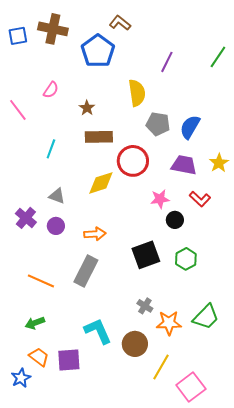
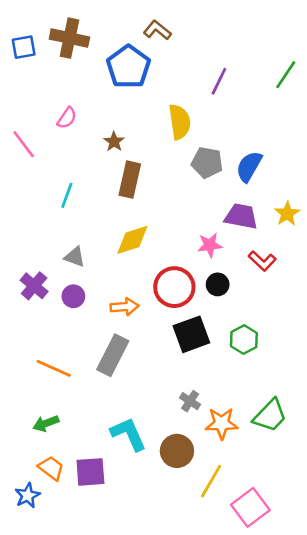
brown rectangle: (99, 137) -> (130, 180), turned -76
red circle: (133, 161) -> (174, 287), moved
pink star: (160, 199) -> (210, 245), moved
black circle: (175, 220) -> (218, 284), moved

